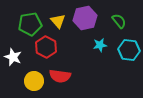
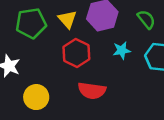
red hexagon: (46, 47) -> (76, 53), moved
red semicircle: (60, 76) -> (92, 91), moved

